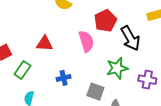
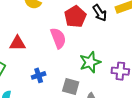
black arrow: (130, 38) -> (100, 13), moved, size x0.7

